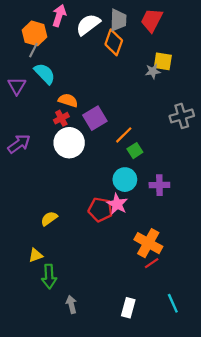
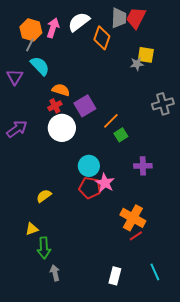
pink arrow: (59, 16) -> (53, 28), moved
gray trapezoid: (118, 20) -> (119, 18), moved
cyan circle: (125, 180) -> (89, 166), moved
gray arrow: (71, 304) -> (55, 273), moved

